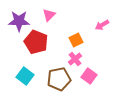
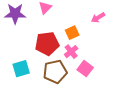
red pentagon: (36, 42) -> (47, 44), moved, turned -30
cyan square: (25, 76) -> (21, 69), turned 36

